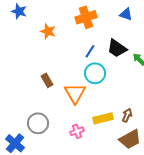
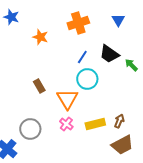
blue triangle: (126, 14) -> (118, 20), turned 40
pink cross: (77, 131) -> (66, 124), moved, turned -32

